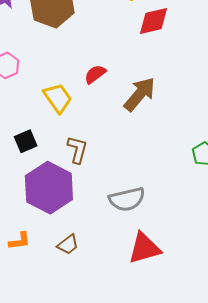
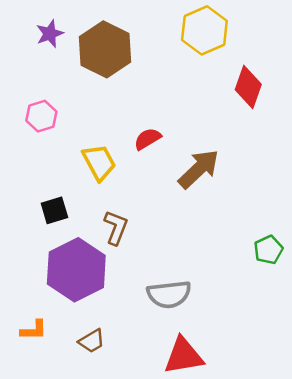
red diamond: (154, 21) -> (248, 87), moved, turned -64

